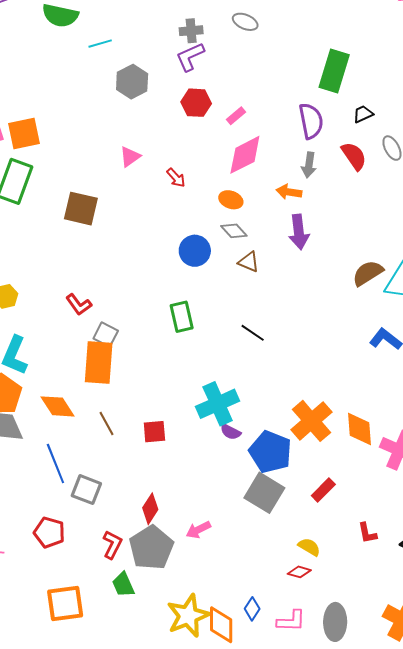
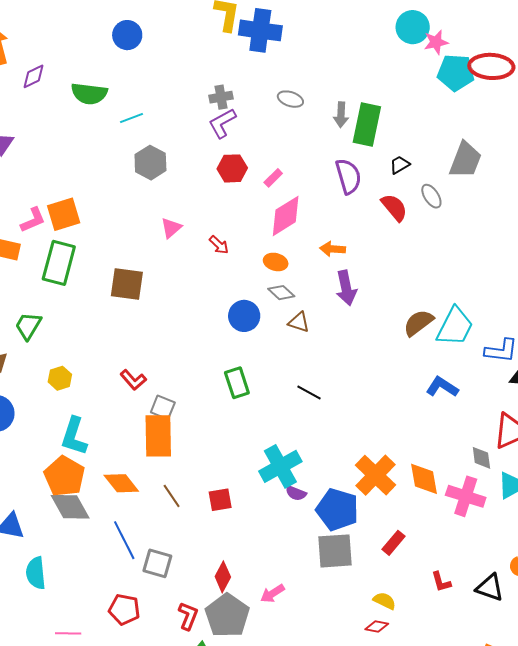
gray ellipse: (245, 22) -> (290, 99), moved
gray hexagon: (132, 82) -> (150, 163), moved
gray arrow: (309, 165) -> (341, 115), moved
gray square: (264, 493) -> (335, 551), turned -30

